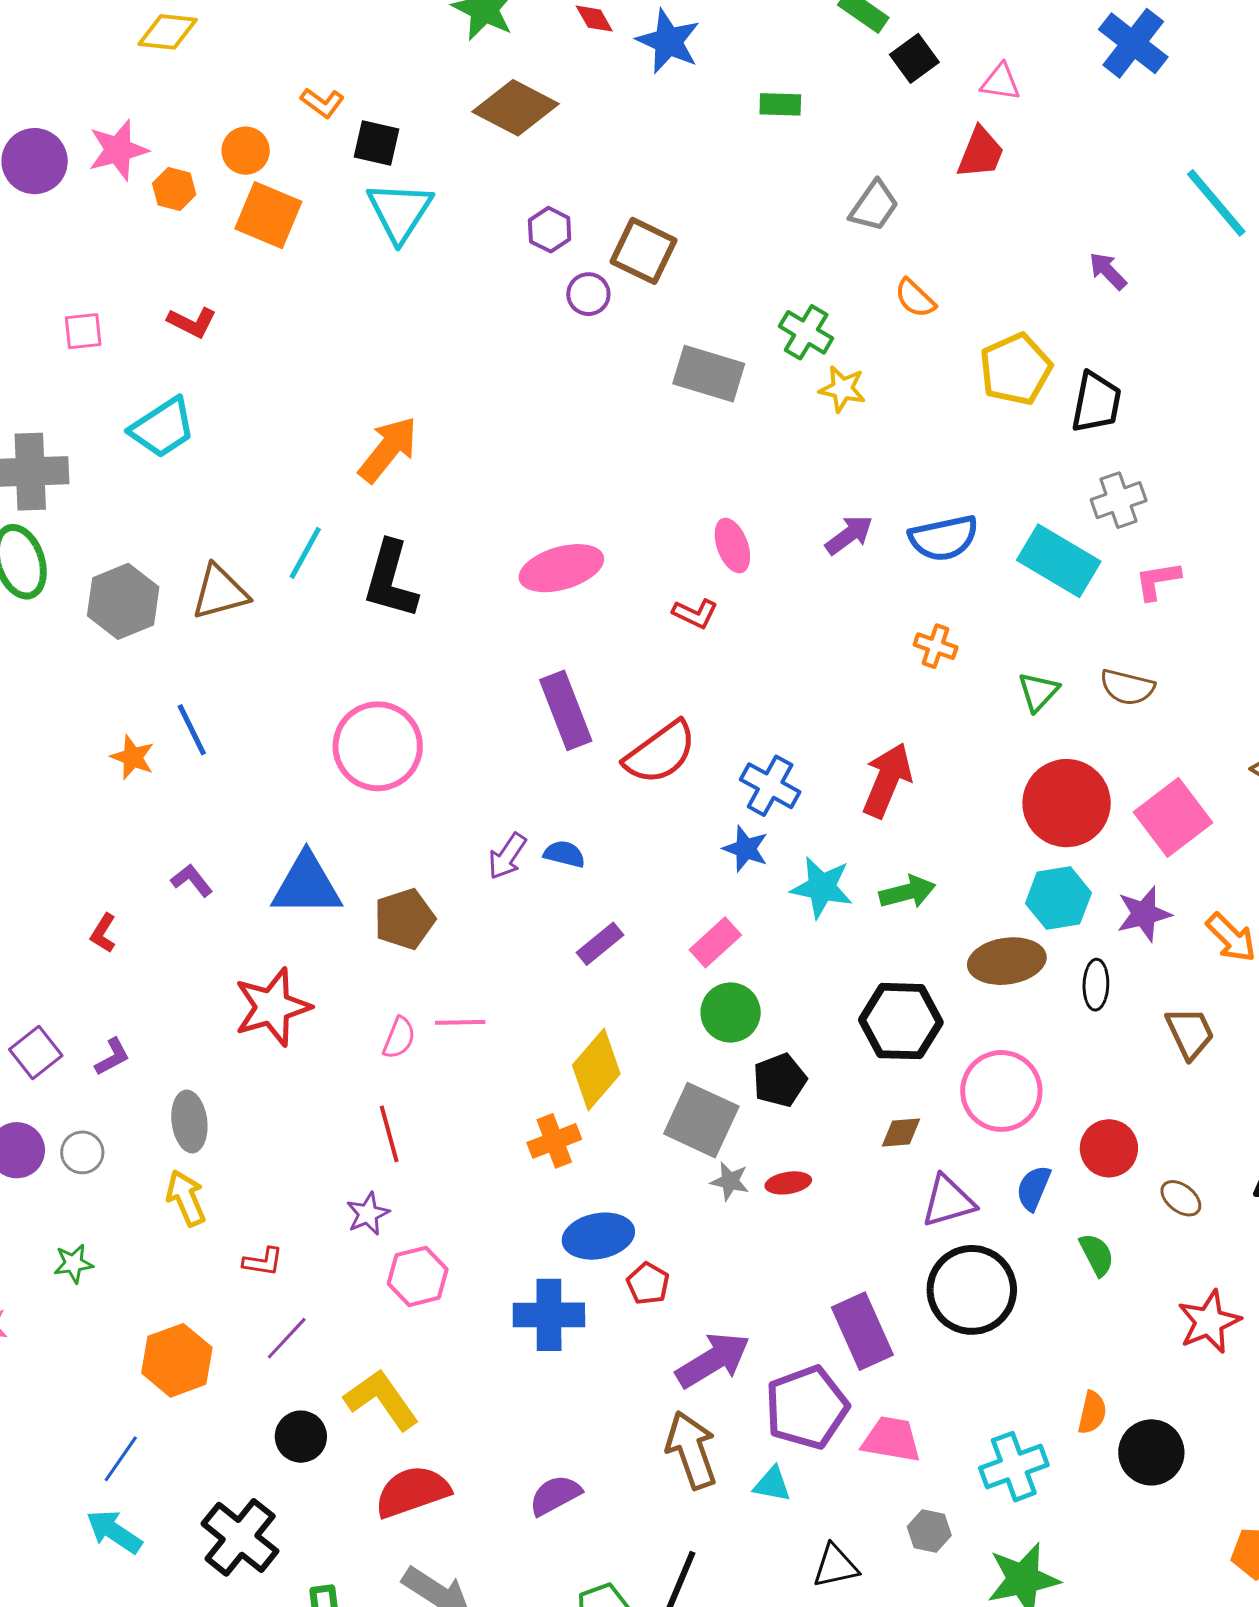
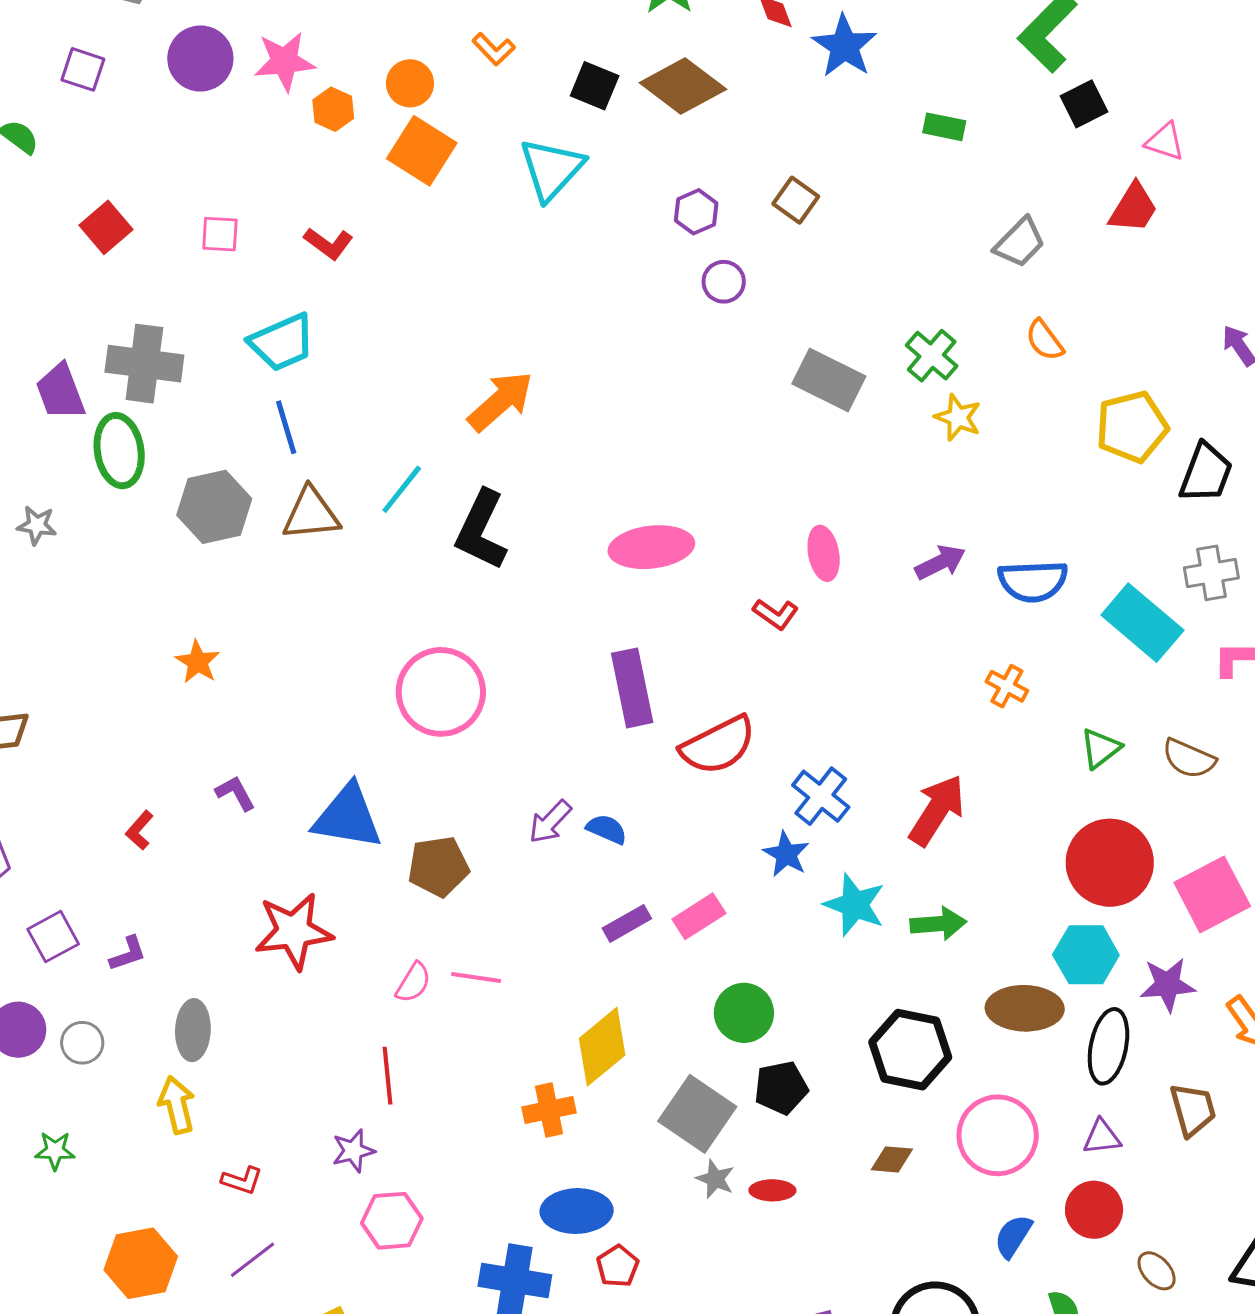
black square: (377, 143) -> (595, 86), moved
brown square: (643, 251) -> (796, 200), moved, size x0.7
blue line: (192, 730) -> (286, 427), moved
pink rectangle: (715, 942) -> (699, 916), moved
black ellipse: (1096, 985) -> (1108, 1046), size x1.5
purple triangle: (948, 1201) -> (1102, 1137), moved, size x0.7

